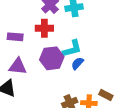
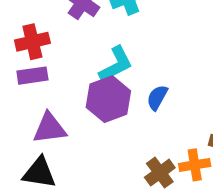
red cross: (44, 28) -> (32, 42), moved
cyan L-shape: (72, 49) -> (116, 64), moved

